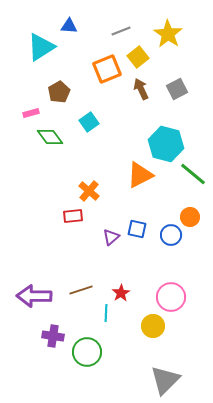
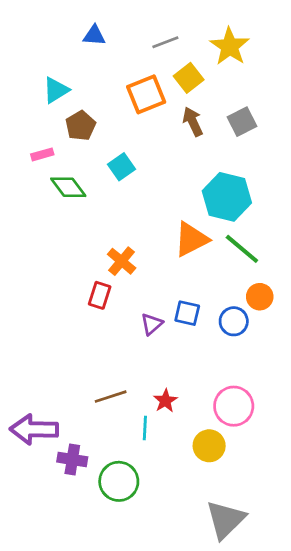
cyan triangle: (41, 47) -> (56, 90), moved, size x0.7
green line: (193, 174) -> (242, 249), moved
red rectangle: (73, 216) -> (100, 295), turned -66
purple arrow: (34, 296) -> (34, 429), moved

